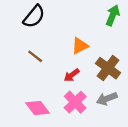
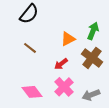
green arrow: (113, 15) -> (93, 31), moved
gray arrow: (107, 99) -> (91, 95), moved

